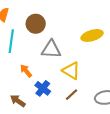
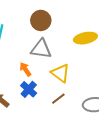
brown circle: (36, 24) -> (41, 20), moved
orange arrow: (26, 71) -> (25, 69), moved

